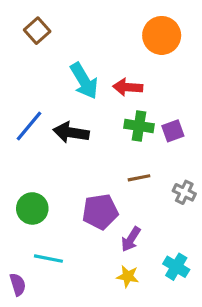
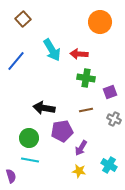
blue line: (29, 126) -> (16, 61), moved
purple square: (173, 131) -> (110, 92), moved
black arrow: (71, 132) -> (44, 108), moved
green circle: (32, 208) -> (29, 138), moved

